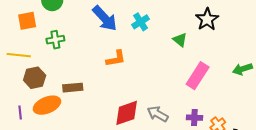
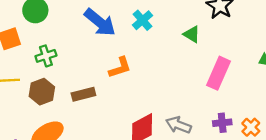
brown hexagon: (35, 78) -> (42, 92), moved
brown rectangle: (73, 88) -> (83, 94), moved

